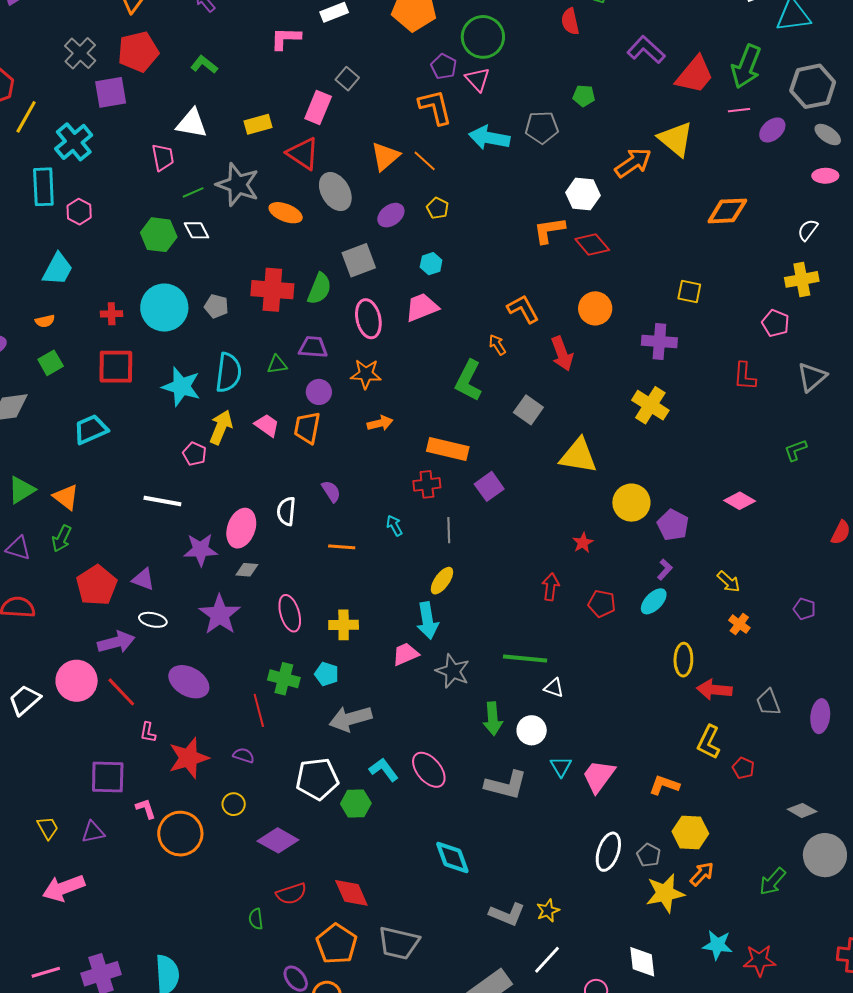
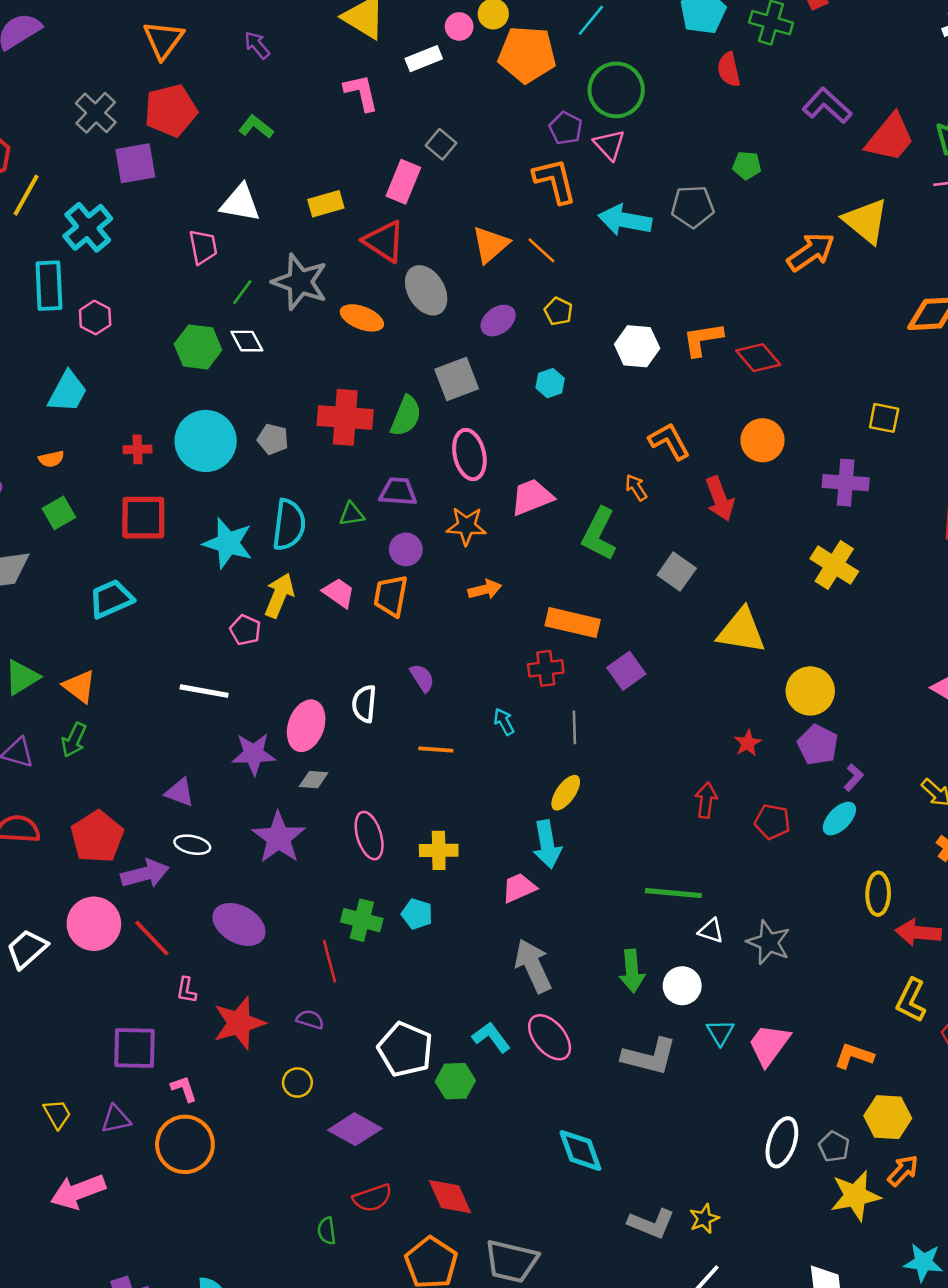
pink L-shape: (286, 38) -> (361, 93), turned 76
green line: (193, 192) -> (242, 292), turned -30
white hexagon: (583, 194) -> (637, 346), moved
pink trapezoid: (422, 307) -> (532, 497), moved
purple pentagon: (673, 525) -> (818, 745), moved
red pentagon: (97, 585) -> (97, 837), moved
gray star: (453, 671) -> (769, 942), moved
gray arrow: (350, 719) -> (533, 966), moved, turned 81
white pentagon: (317, 779) -> (405, 1049), turned 30
orange circle: (180, 834) -> (185, 1144), moved

